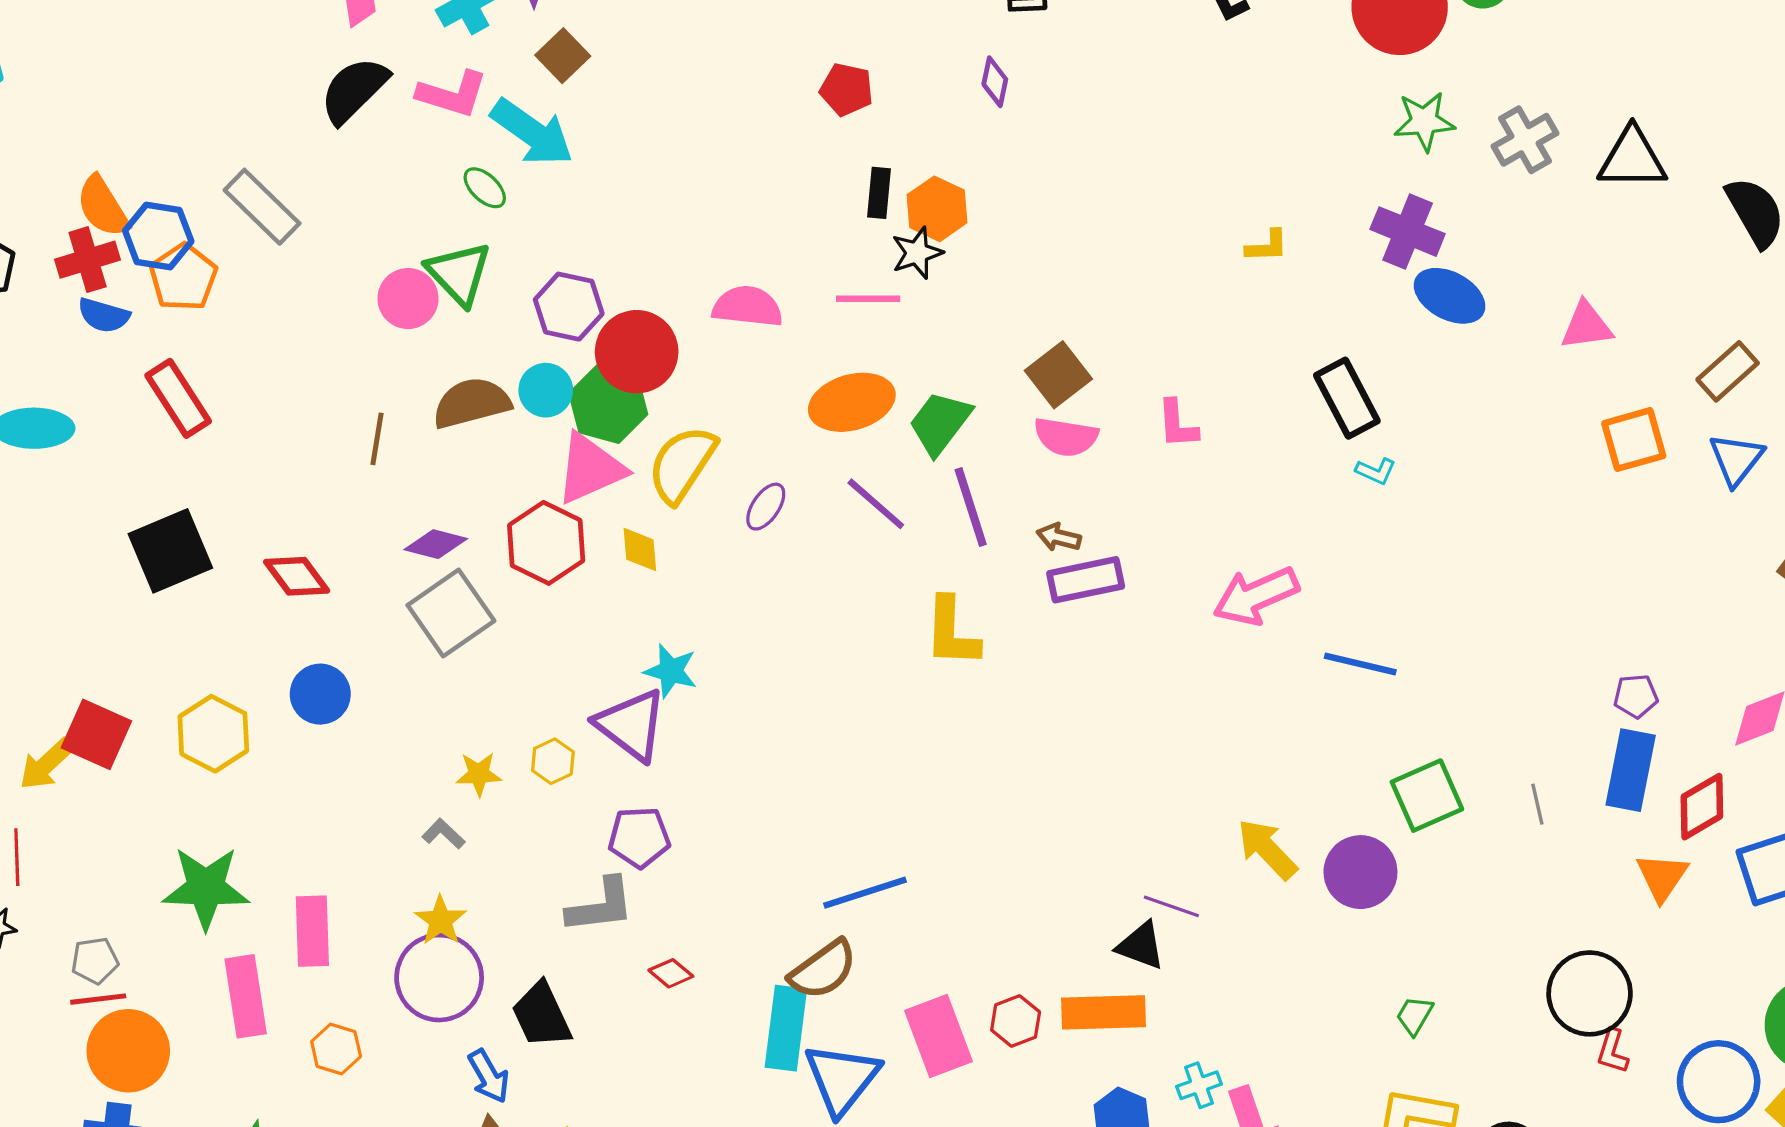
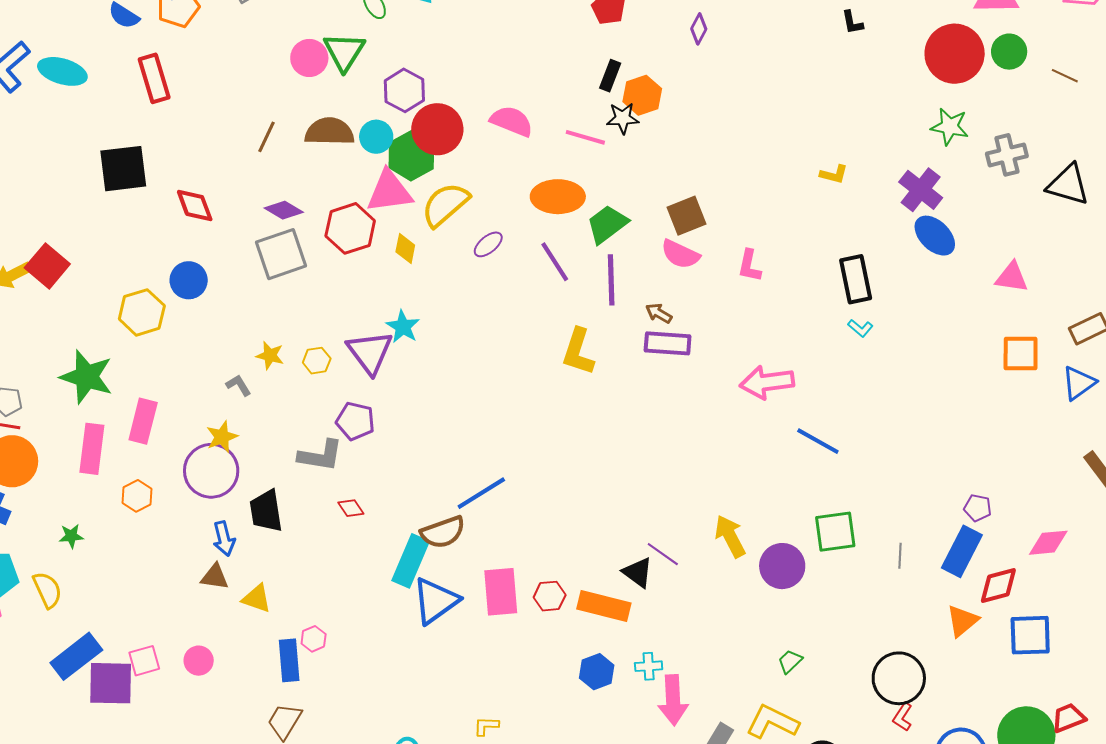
yellow hexagon: (213, 734) -> (142, 312), moved
blue line: (865, 893) -> (481, 493), turned -30

